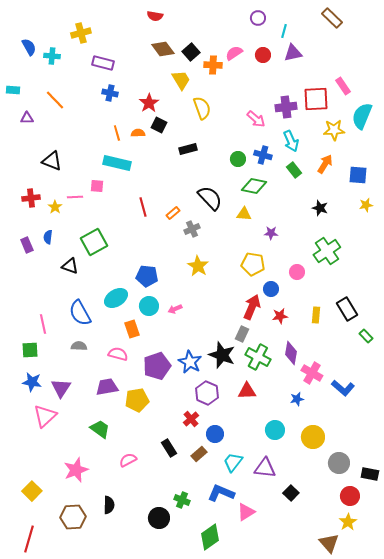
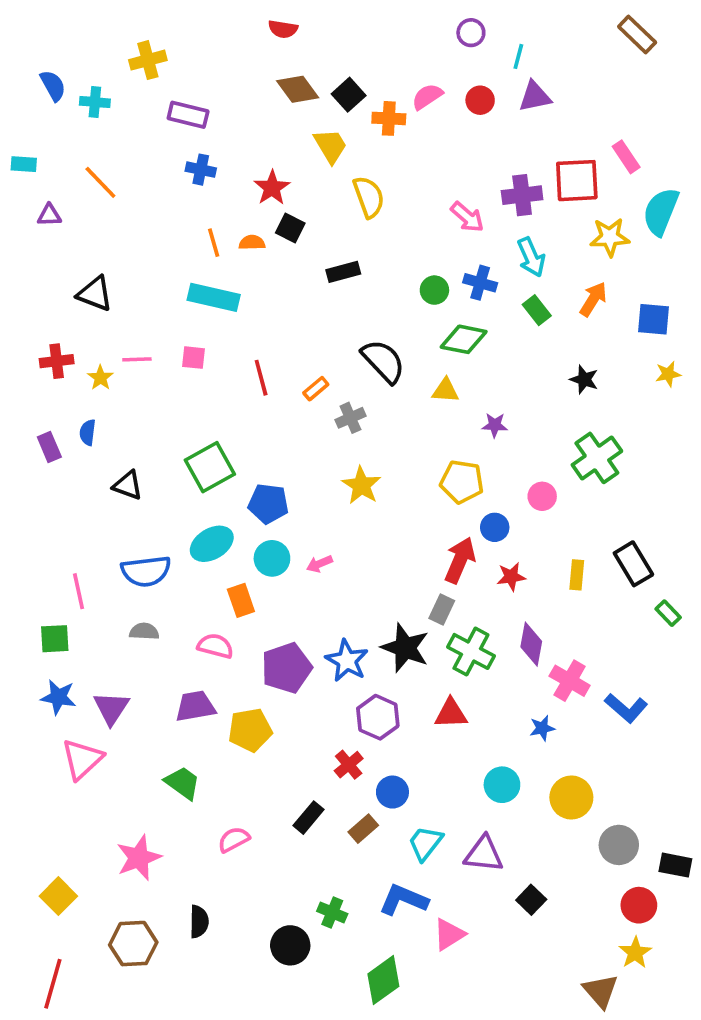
brown rectangle: (332, 18) -> (637, 34), moved
pink square: (97, 186) -> (193, 358), moved
green square: (94, 242) -> (210, 467), moved
blue semicircle: (80, 313) -> (146, 571), turned -68
black rectangle: (169, 448) -> (308, 818), turned 72

